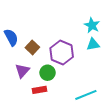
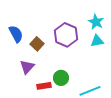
purple hexagon: (62, 53) -> (66, 35), moved
green circle: (48, 73) -> (61, 78), moved

